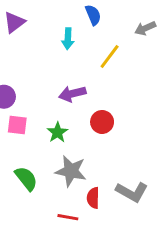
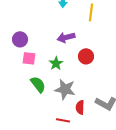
yellow line: (110, 57) -> (91, 12), turned -30
green semicircle: (26, 179) -> (38, 84), moved

